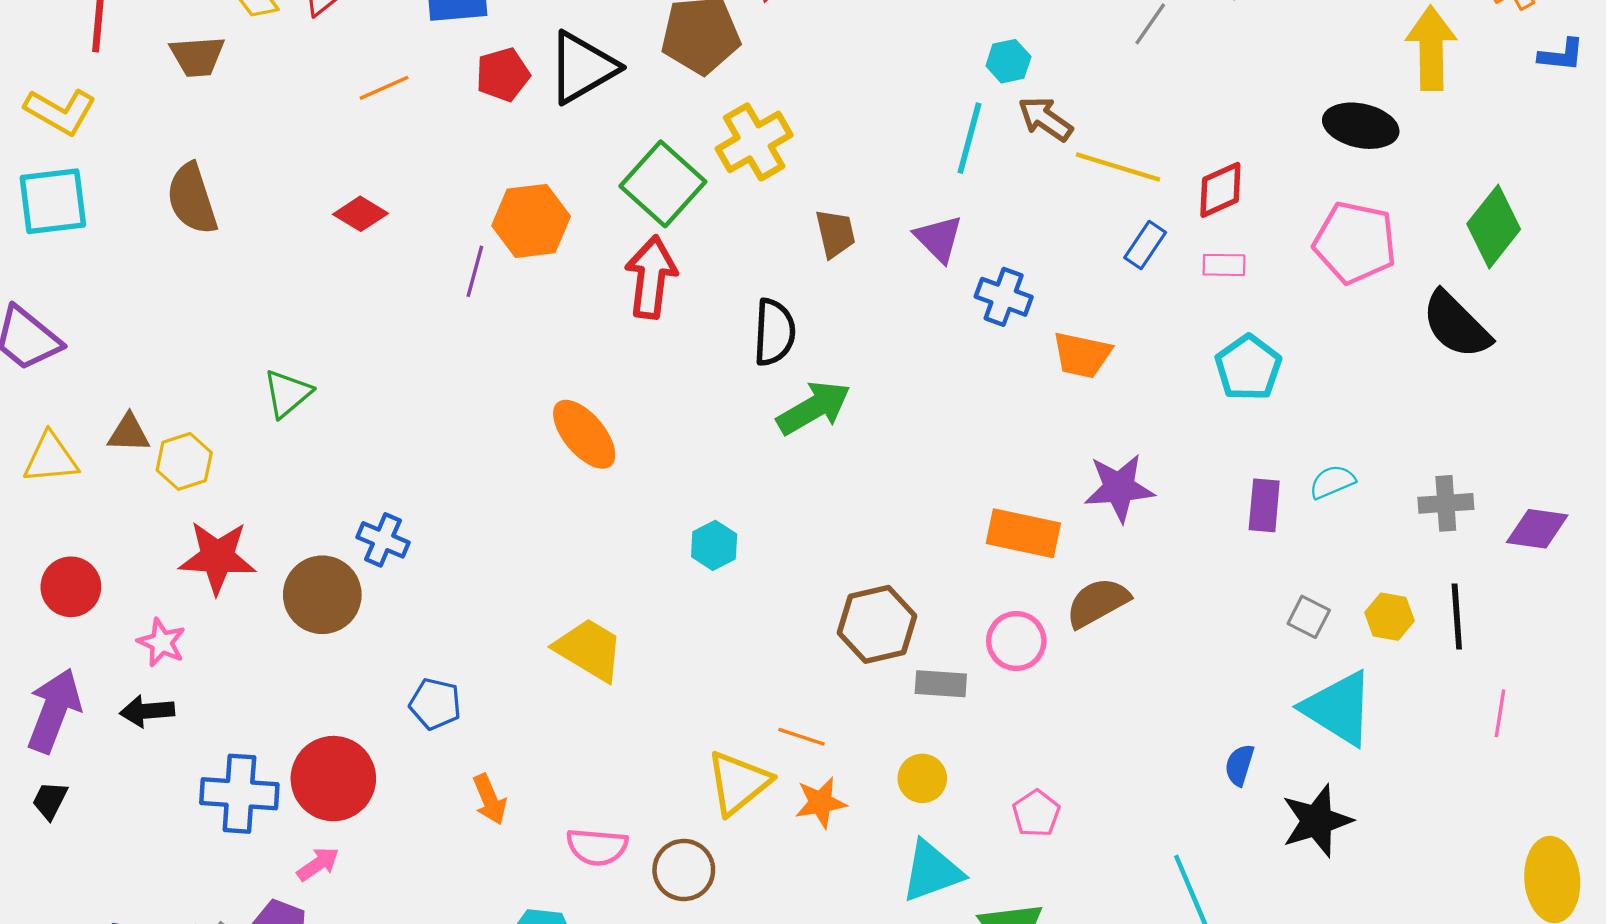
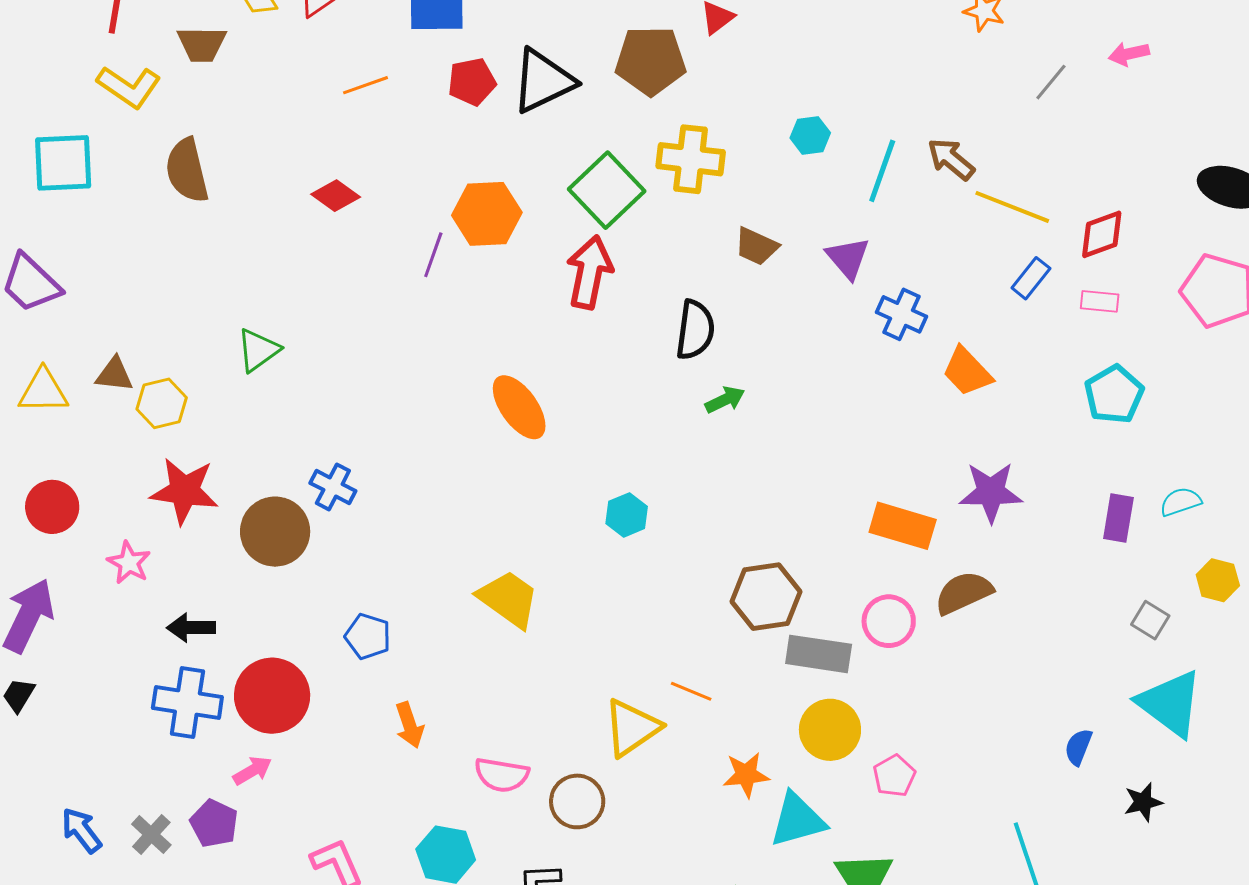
cyan hexagon: (1008, 61) -> (810, 135), moved
yellow L-shape: (60, 111) -> (129, 87), moved
yellow cross: (754, 142) -> (691, 159), turned 32
brown trapezoid: (835, 234) -> (756, 246), turned 123
orange trapezoid: (1082, 355) -> (967, 371), turned 30
green arrow: (814, 408) -> (725, 400), size x0.6
yellow hexagon: (1389, 617) -> (1218, 580), moved
gray rectangle: (941, 684) -> (819, 654), size x1.4
black arrow: (147, 711) -> (191, 628), moved
yellow circle: (922, 778) -> (830, 730), moved, size x1.4
orange star: (821, 803) -> (746, 775), moved
black star: (1317, 821) -> (1143, 802), size x0.6

